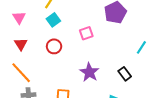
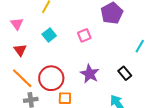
cyan square: (53, 20) -> (49, 35), moved
red circle: (54, 46) -> (51, 78), moved, size x1.6

